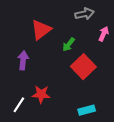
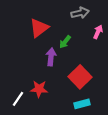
purple arrow: (23, 60) -> (51, 57), moved
red square: (83, 67) -> (80, 77), moved

